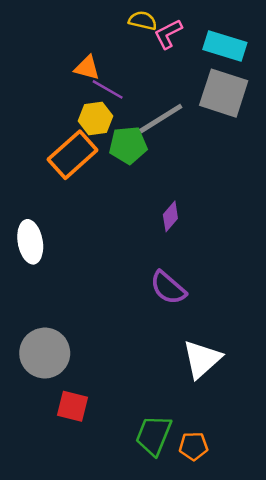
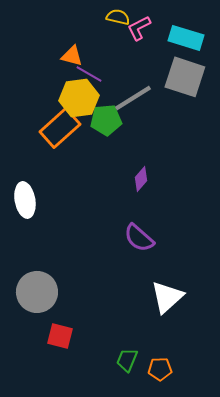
yellow hexagon: (96, 118) -> (79, 98), size x1.4
green trapezoid: (154, 435) -> (127, 360), size x0.7

